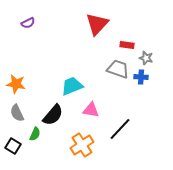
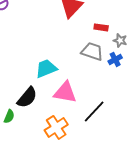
blue cross: (141, 77) -> (115, 59), turned -32
pink triangle: (91, 110) -> (65, 92), size x1.4

